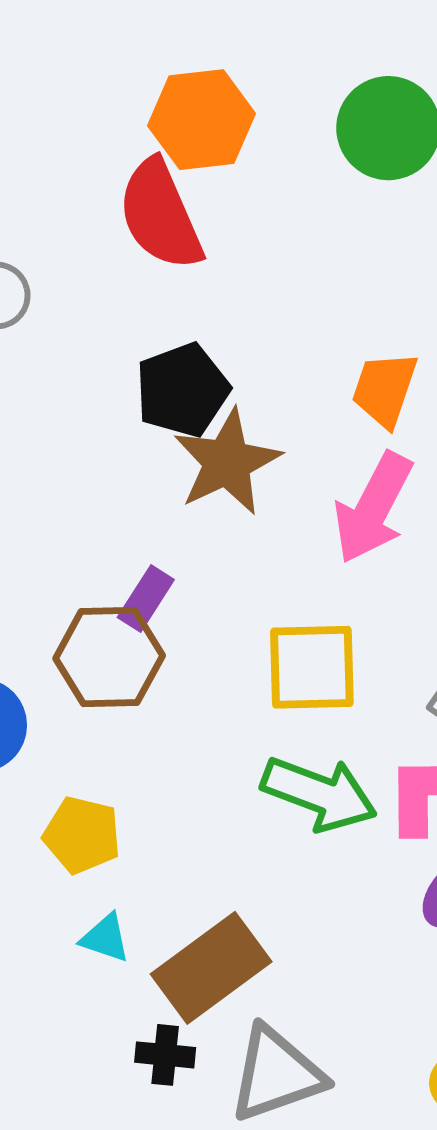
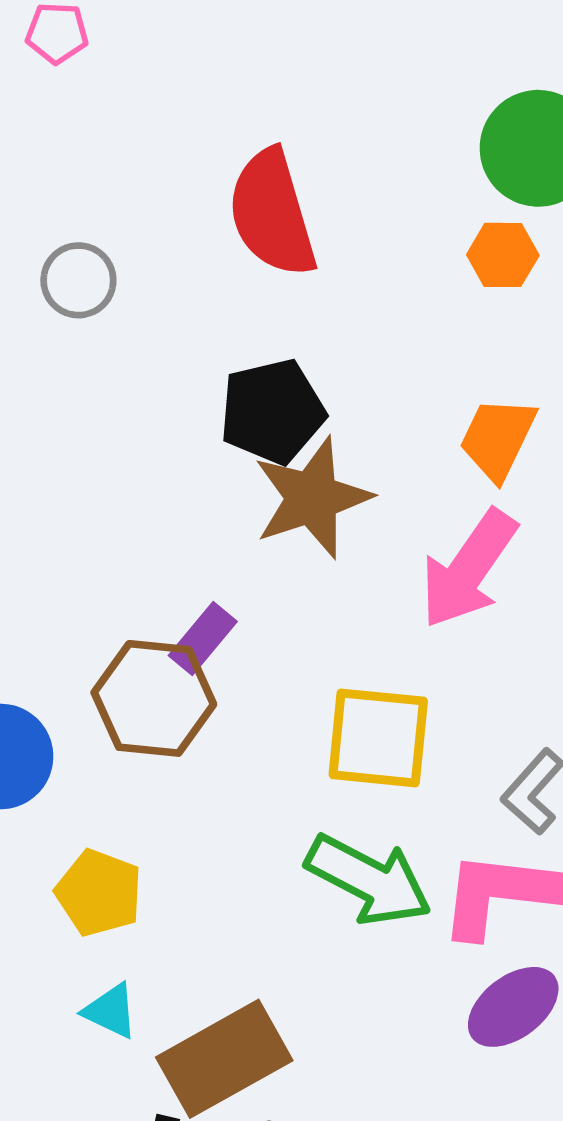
orange hexagon: (202, 120) -> (503, 255), moved, size x0.6

